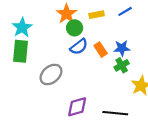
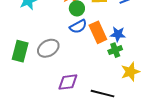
orange rectangle: (101, 50) -> (98, 32), size x1.5
green rectangle: (20, 51) -> (20, 51), moved

